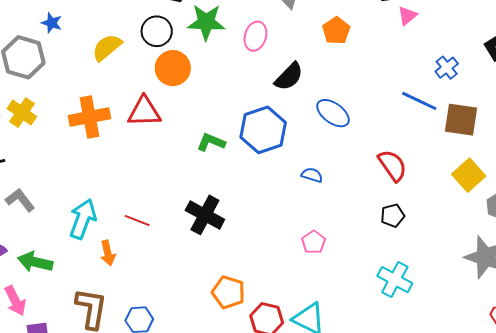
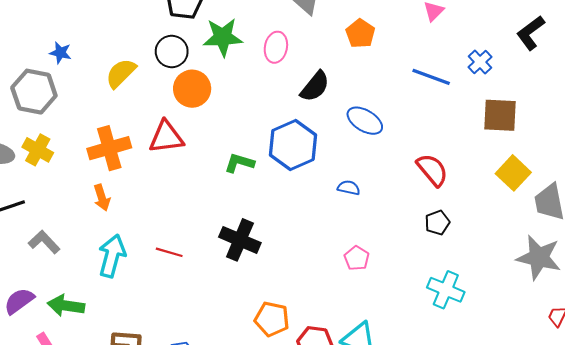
blue line: (419, 101) -> (431, 77), moved
orange arrow: (108, 253) -> (102, 198), moved

